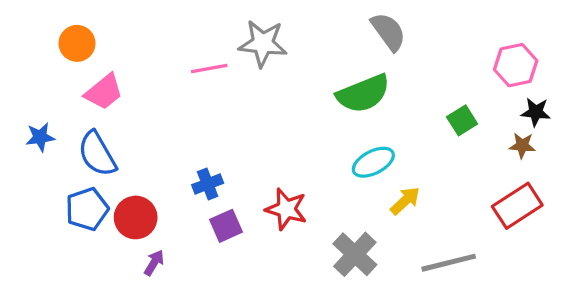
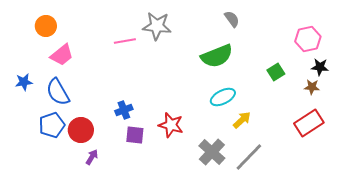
gray semicircle: (388, 32) -> (232, 19), size x0.7
purple square: (226, 226) -> (135, 135), turned 30
gray line: (449, 263) -> (249, 157), moved, turned -32

